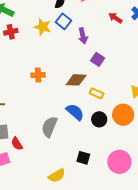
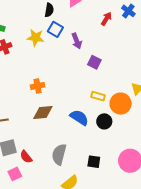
red arrow: (115, 18) -> (106, 19), turned 96
brown diamond: (76, 80) -> (43, 112), moved
orange circle: (123, 115) -> (121, 104), moved
gray semicircle: (49, 127) -> (59, 154), moved

